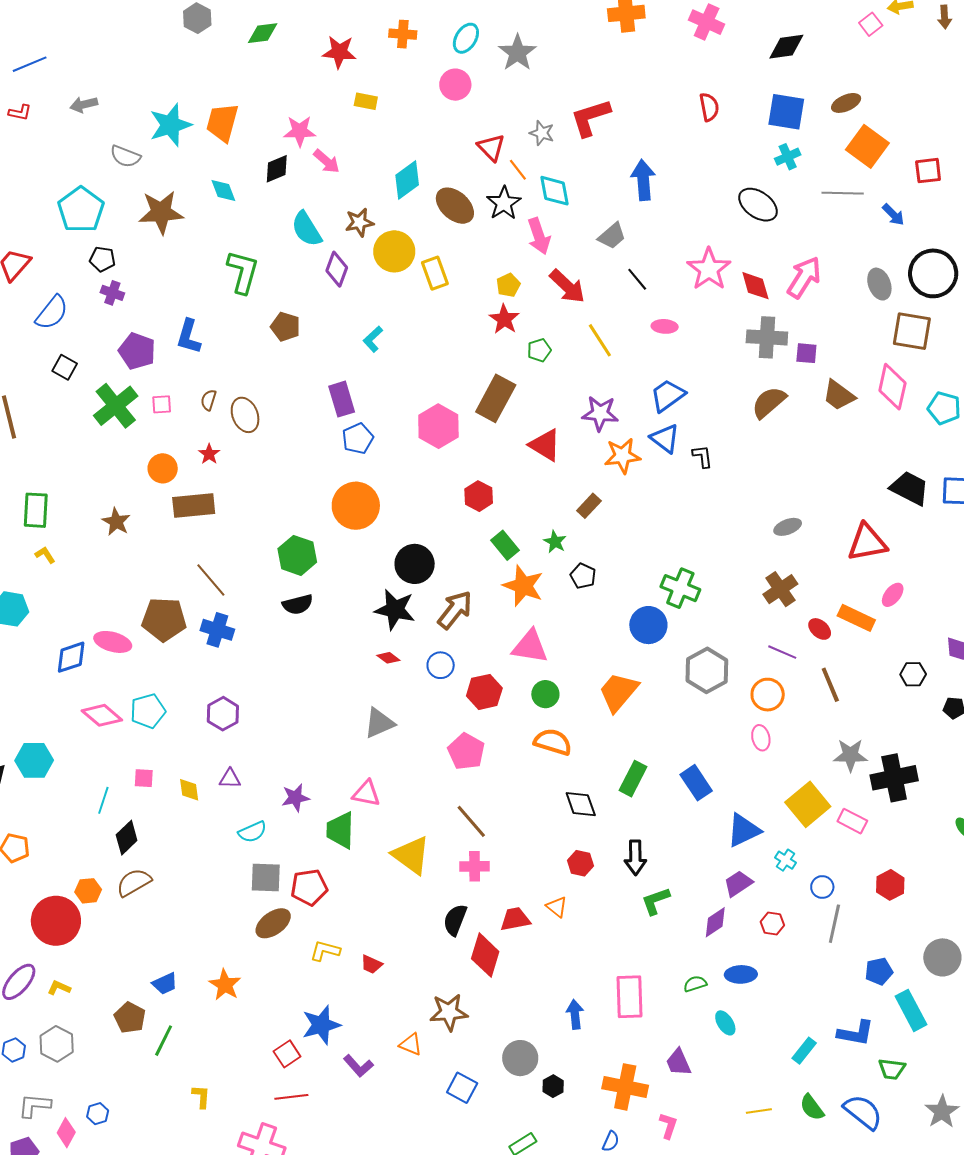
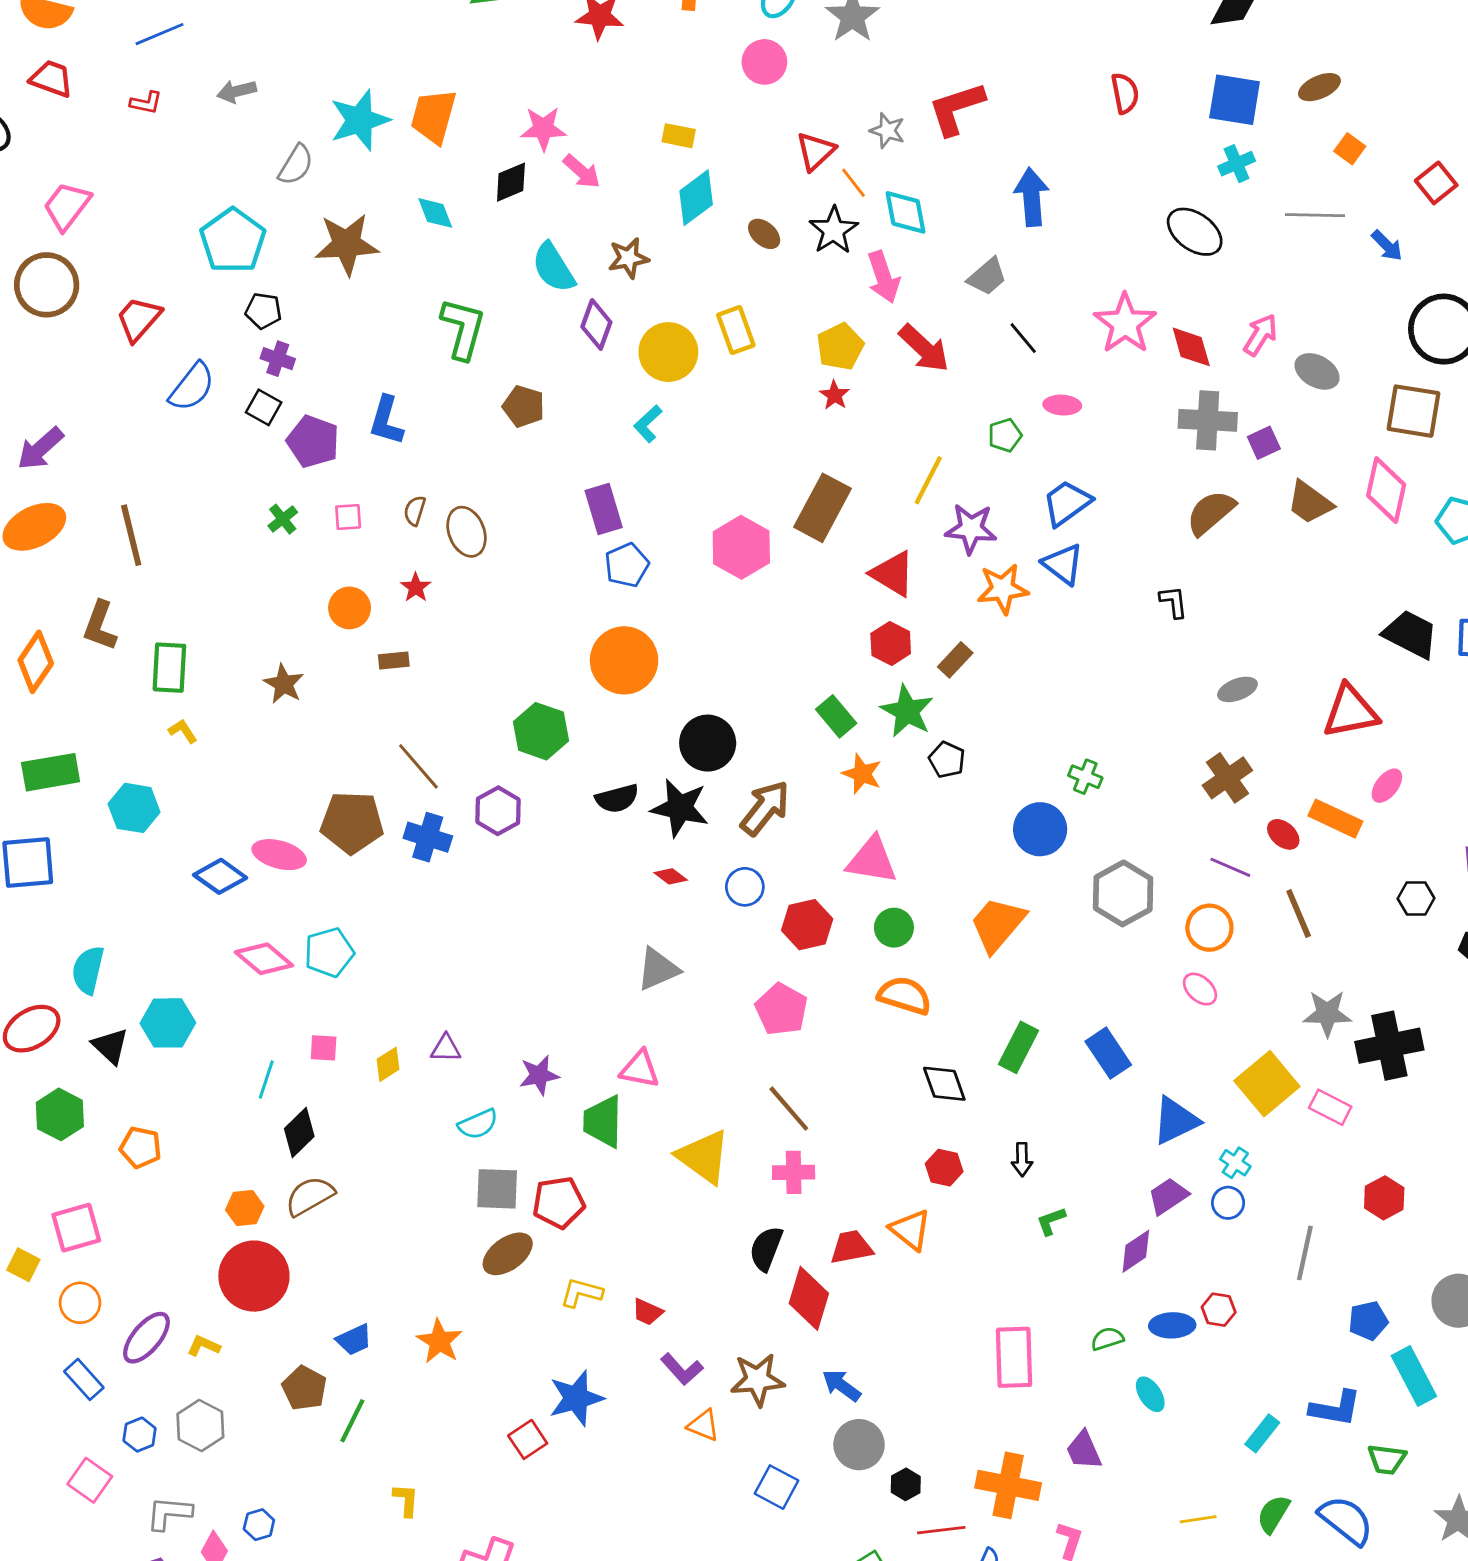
yellow rectangle: (366, 101) -> (679, 136), moved
orange square: (867, 146) -> (1350, 149), size x0.5
red triangle: (491, 147) -> (816, 151), turned 32
gray semicircle: (125, 156) -> (296, 165), turned -80
red square: (928, 171) -> (1436, 183), turned -32
brown ellipse: (455, 206) -> (764, 234), size x0.6
yellow circle: (394, 251) -> (668, 352), moved
pink arrow: (804, 277) -> (1260, 335), size x0.7
gray ellipse: (879, 284) -> (1317, 371), moved, turned -40
yellow pentagon: (508, 285) -> (840, 347), size x1.4
red star: (504, 319) -> (835, 395), size x0.7
yellow line: (600, 340) -> (928, 480), moved, turned 60
green pentagon: (539, 350) -> (1005, 435), moved
purple square: (806, 353) -> (1264, 443), turned -30
black square: (65, 367) -> (264, 407), moved
green cross: (116, 406) -> (283, 519), size x0.5
black L-shape: (702, 456) -> (1174, 602), moved
red hexagon: (479, 496) -> (891, 643), moved
brown rectangle: (194, 505) -> (394, 661), size x0.5
green star: (555, 542) -> (907, 711), size x1.6
orange star: (523, 586) -> (862, 774), size x0.7
green cross: (680, 588) -> (1085, 777), size x0.6
black semicircle: (298, 604) -> (617, 798), moved
blue diamond: (71, 657) -> (220, 876), turned 54
purple hexagon: (223, 714) -> (498, 811), moved
pink ellipse: (761, 738) -> (1200, 989), turned -35
yellow diamond: (189, 790) -> (388, 1064), turned 65
black arrow: (635, 858) -> (1022, 1160), size x0.7
blue circle: (822, 887) -> (1228, 1203), moved
green L-shape: (656, 901) -> (1051, 1221), size x0.7
orange triangle: (557, 907) -> (911, 1230), size x1.4
red circle: (56, 921) -> (254, 1276), moved
red hexagon: (772, 923) -> (1219, 1310), moved
blue arrow: (575, 1014) -> (842, 1385), moved, turned -48
purple L-shape: (358, 1066) -> (682, 1369), moved
red line: (291, 1097) -> (941, 1530), moved
green semicircle: (812, 1107) -> (1273, 1514), turned 68

